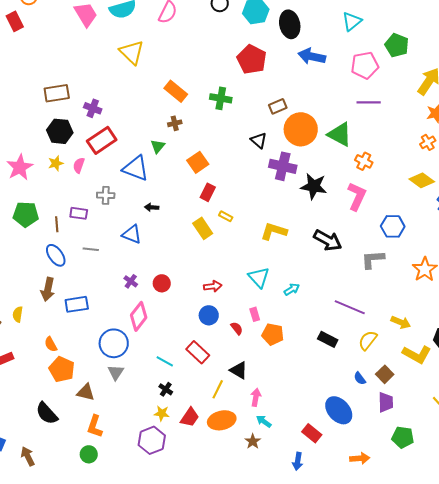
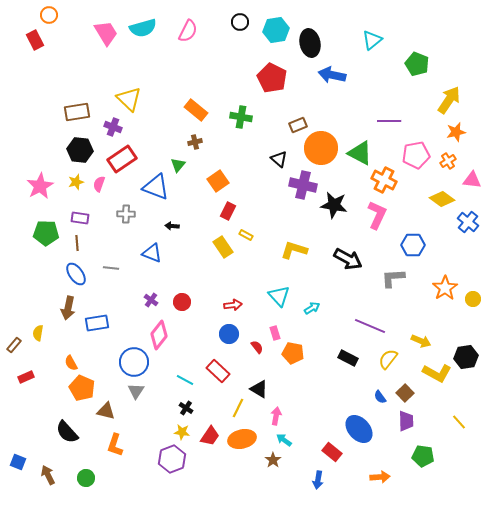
yellow triangle: (132, 52) -> (129, 99), moved
pink pentagon: (365, 65) -> (416, 155), moved
orange cross: (364, 161) -> (384, 180), size x1.4
purple rectangle: (79, 213) -> (80, 218), moved
green circle: (89, 454) -> (86, 478), moved

